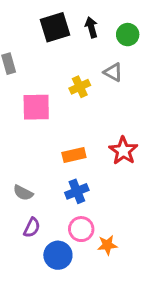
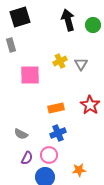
black square: (55, 27) -> (20, 17), moved
black arrow: (91, 27) -> (68, 20), size x1.5
gray triangle: (113, 72) -> (81, 64), moved, turned 32
pink circle: (81, 229) -> (49, 155), moved

